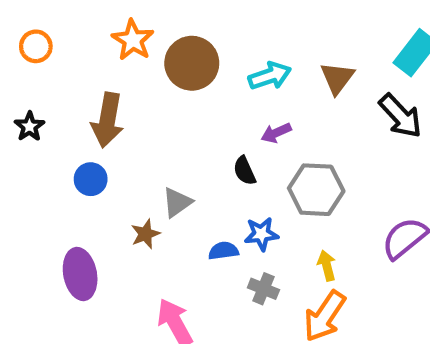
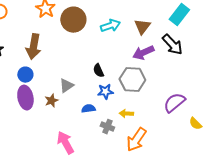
purple arrow: (276, 133) -> (143, 53), moved, size x1.5
blue star: (261, 234) -> (105, 92), moved
yellow arrow: (327, 266) -> (126, 114), moved, turned -72
purple ellipse: (80, 274) -> (25, 98), moved

